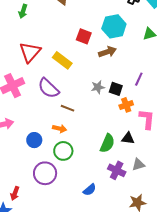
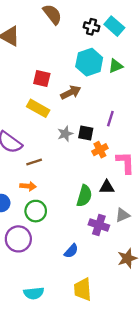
cyan hexagon: (114, 26) -> (89, 62), moved
yellow rectangle: (62, 60) -> (38, 108), moved
brown line: (68, 108) -> (34, 162), turned -32

